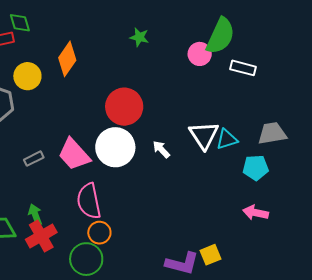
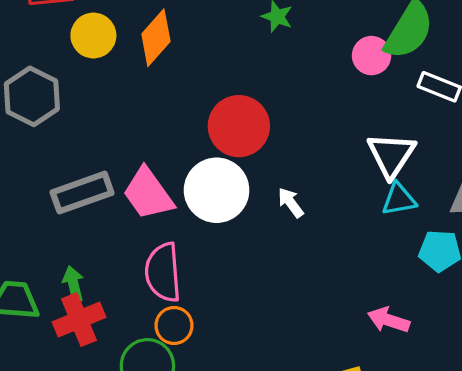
yellow circle: (27, 76) -> (93, 36), moved
white triangle: (204, 135) -> (391, 155), moved
gray rectangle: (34, 159) -> (82, 193), size x1.8
pink arrow: (256, 213) -> (389, 320), moved

